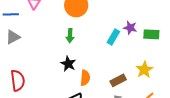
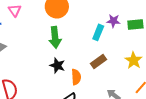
green arrow: (70, 36) -> (55, 37), size x1.5
brown rectangle: (118, 80) -> (98, 61), moved

